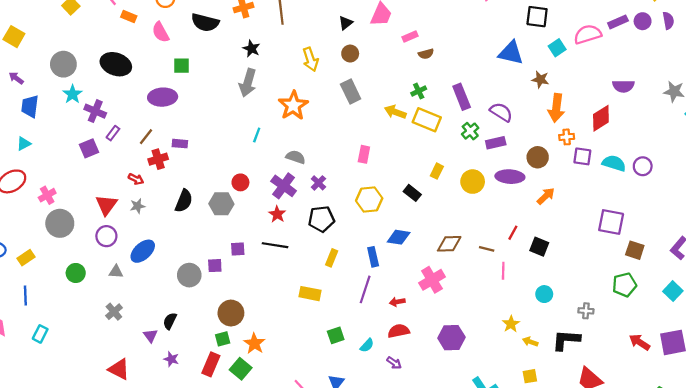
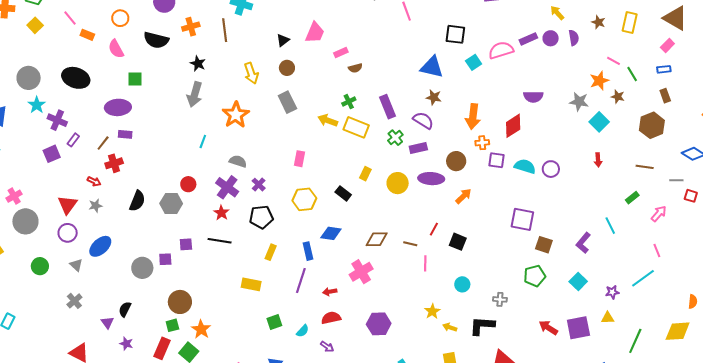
brown star: (540, 79) -> (434, 97), moved
purple rectangle: (180, 144) -> (125, 134), moved
gray triangle: (116, 272) -> (76, 265), turned 40

